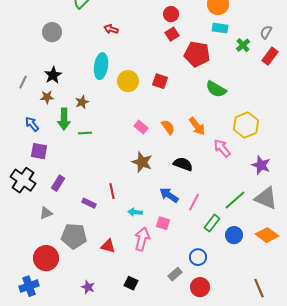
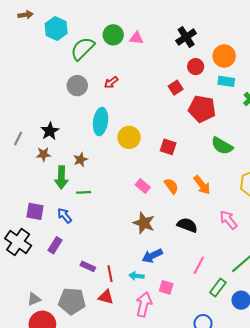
red circle: (171, 14) -> (196, 67), moved
red arrow: (111, 29) -> (111, 82), turned -56
gray circle: (52, 32) -> (77, 86), moved
red square: (160, 81) -> (168, 147), moved
blue arrow: (32, 124) -> (65, 216), moved
pink arrow: (222, 148) -> (228, 220), moved
red line: (112, 191) -> (110, 274), moved
blue arrow: (169, 195) -> (152, 256), moved, turned -60
gray triangle: (46, 213) -> (34, 299), moved
red triangle: (108, 246) -> (106, 297), moved

